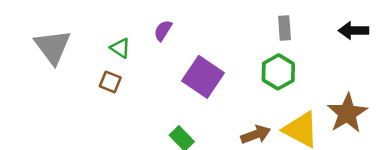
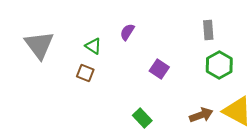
gray rectangle: (285, 28) -> (208, 30), moved
purple square: (203, 77) -> (159, 69), size x0.6

